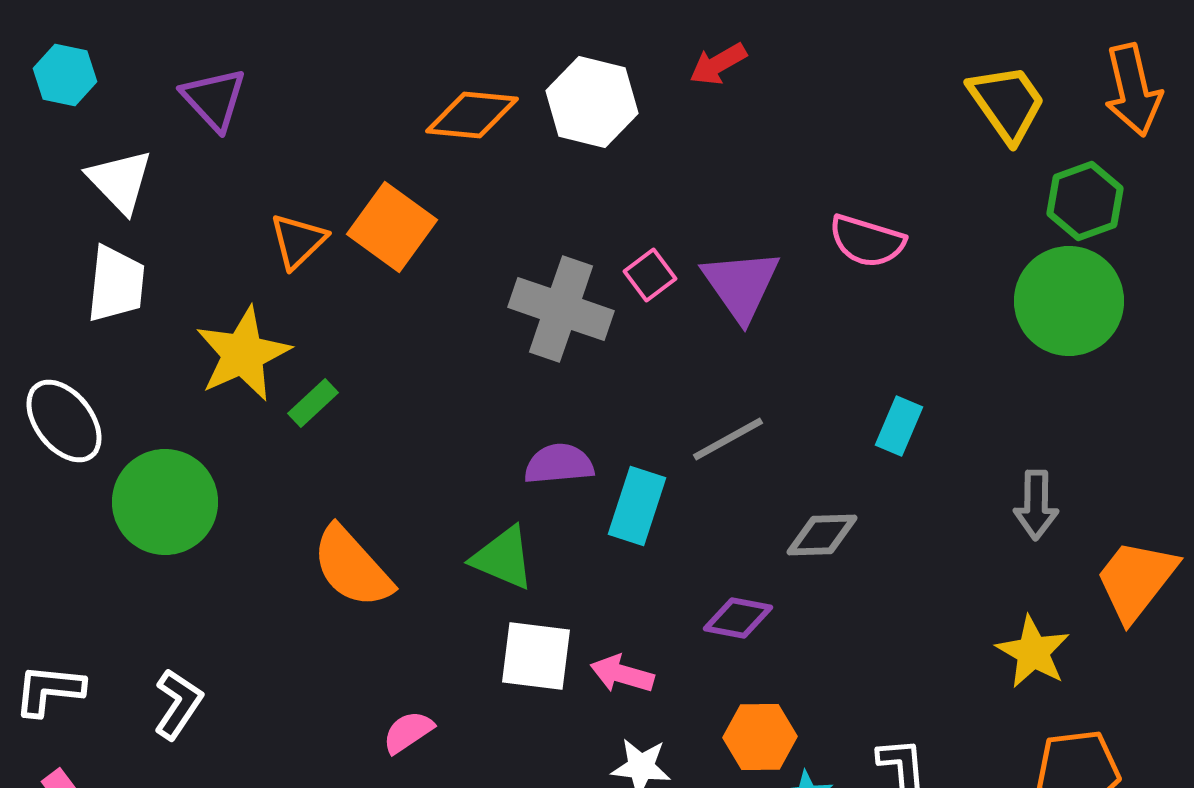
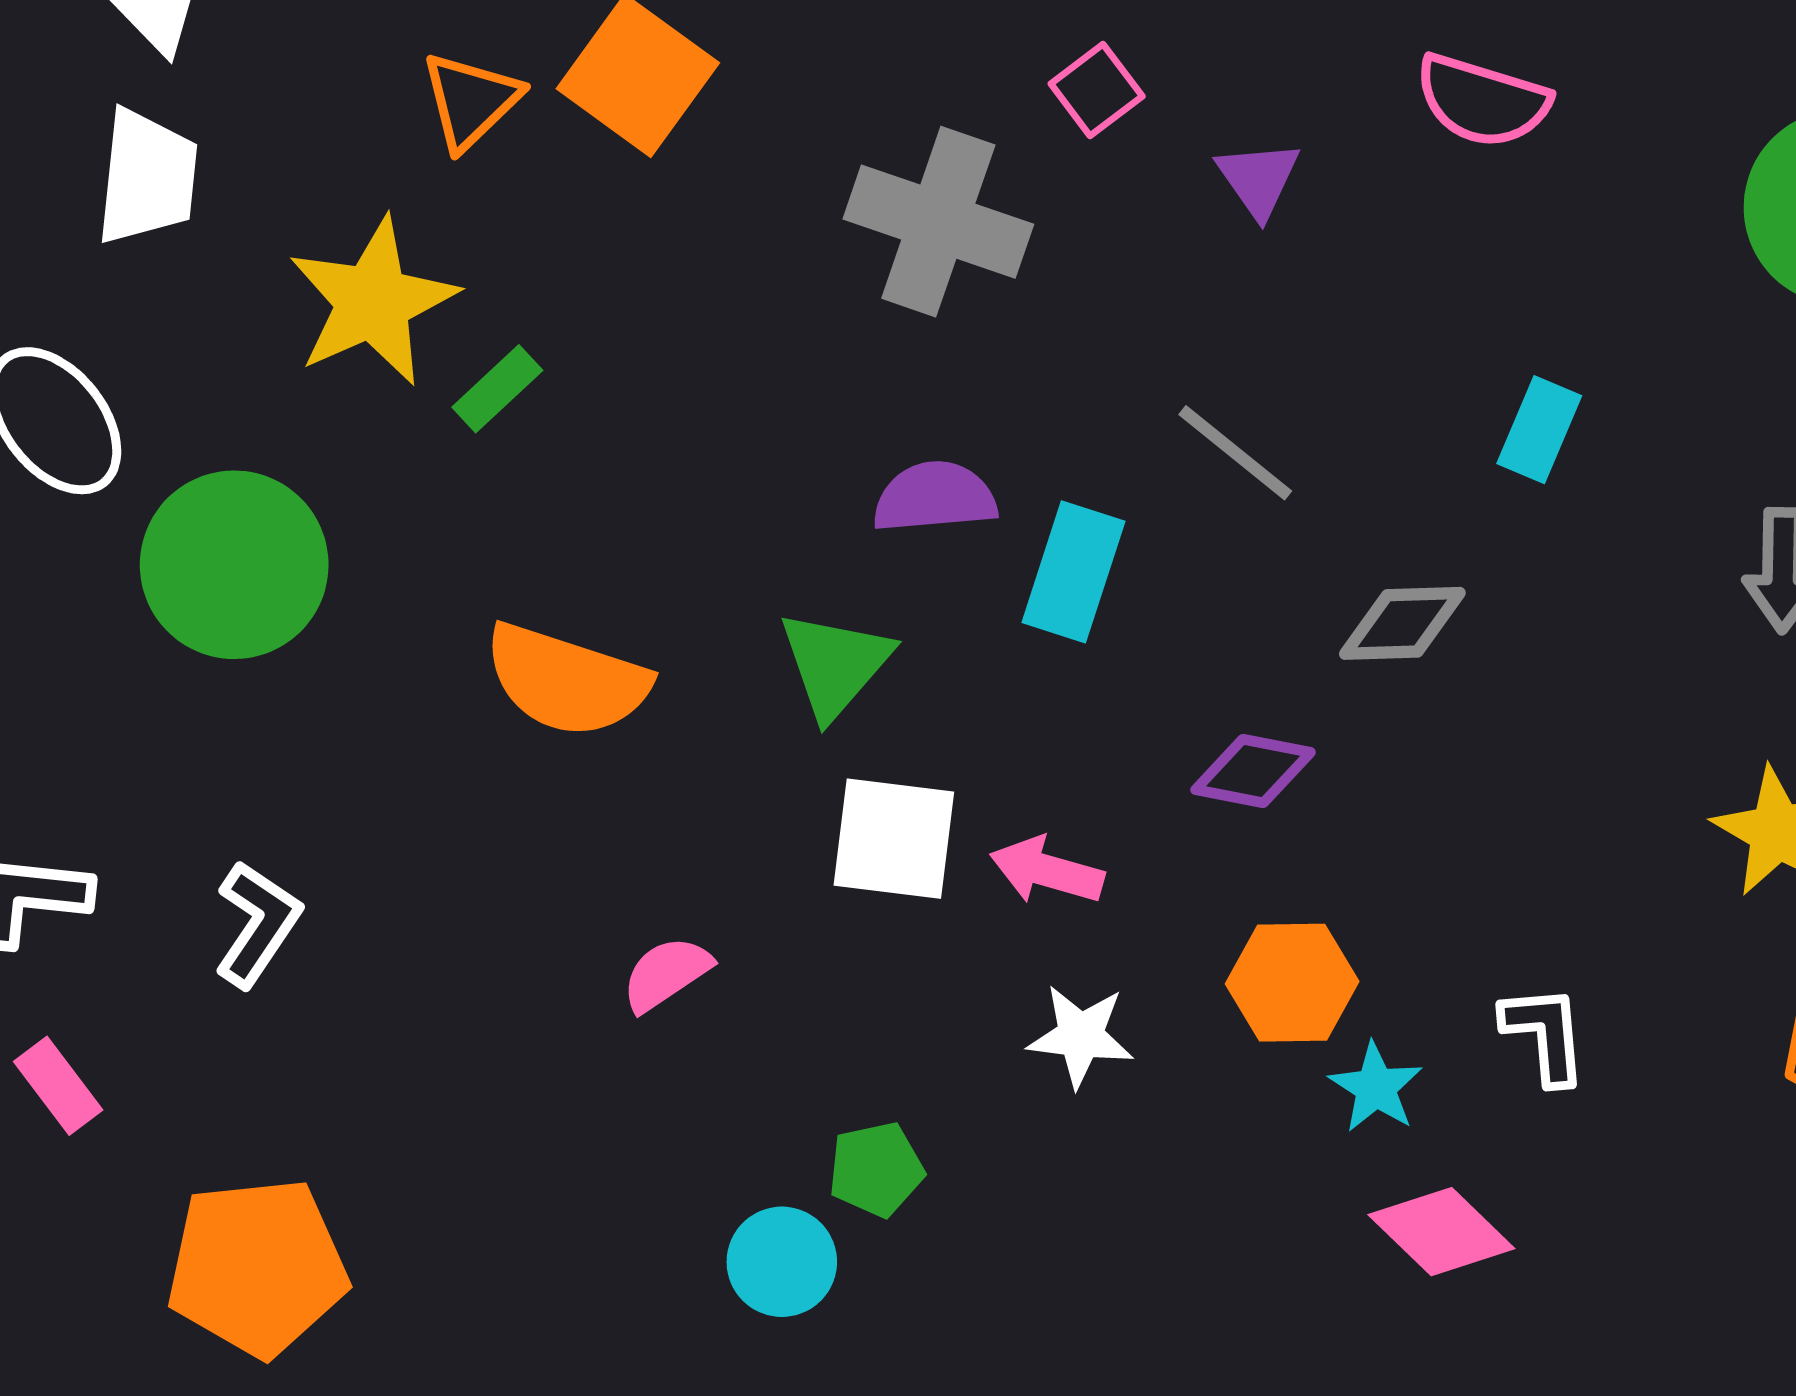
pink square: (650, 275) -> (1097, 90), moved
purple triangle: (741, 285) -> (1258, 179), size x0.6
gray line: (728, 439) -> (1235, 453), turned 68
green triangle: (503, 558) -> (835, 664), turned 48
orange semicircle: (352, 567) -> (567, 680), turned -30

